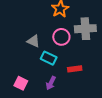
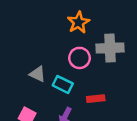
gray triangle: (33, 41) -> (38, 74), moved

